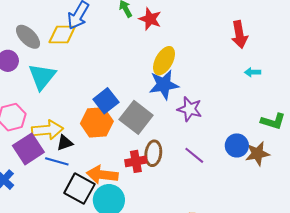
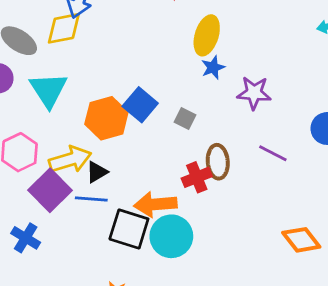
blue star: (164, 85) -> (213, 67), size x0.6
gray square: (136, 117) -> (185, 119), size x0.5
orange hexagon: (97, 122) -> (106, 118), moved

